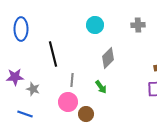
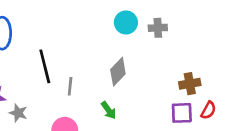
cyan circle: (95, 25) -> (126, 22), moved
gray line: (72, 80) -> (70, 86), moved

